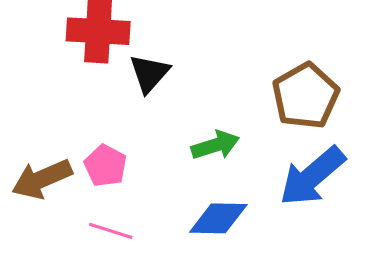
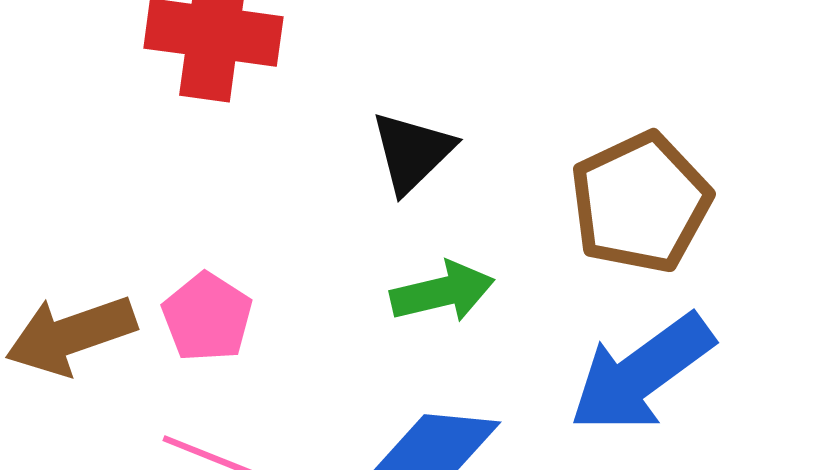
black triangle: (149, 73) -> (412, 152), moved

